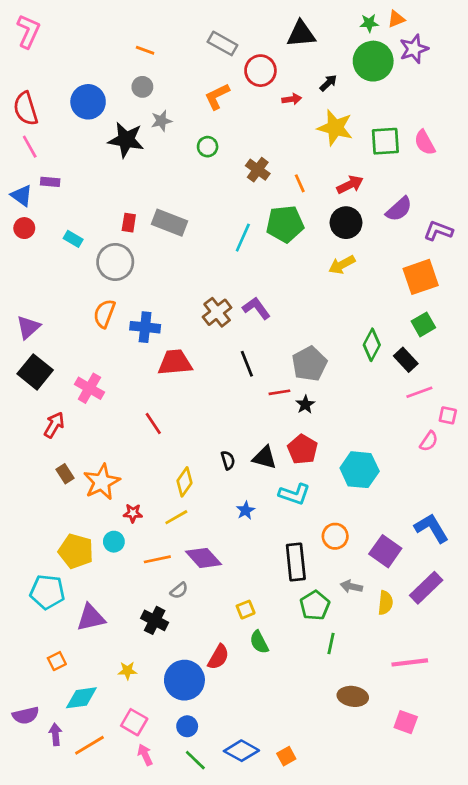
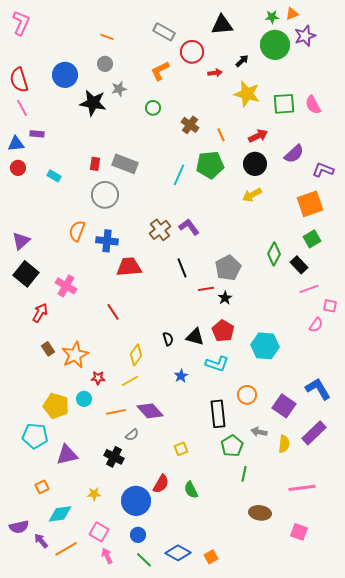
blue triangle: (22, 195) -> (16, 144), turned -42
gray circle: (115, 262) -> (105, 195), moved
green semicircle: (259, 642) -> (191, 490), moved
purple arrow: (55, 734) -> (41, 541), turned -35

